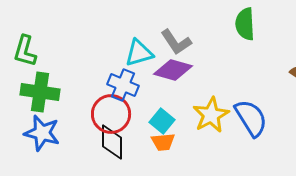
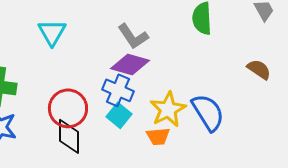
cyan triangle: (139, 53) -> (52, 32), moved, turned -44
blue cross: (123, 85) -> (118, 90), moved
orange trapezoid: (163, 142) -> (158, 136), moved

